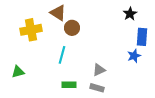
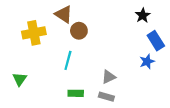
blue rectangle: (142, 37) -> (156, 41), turned -36
green triangle: (18, 72) -> (20, 79), turned -40

